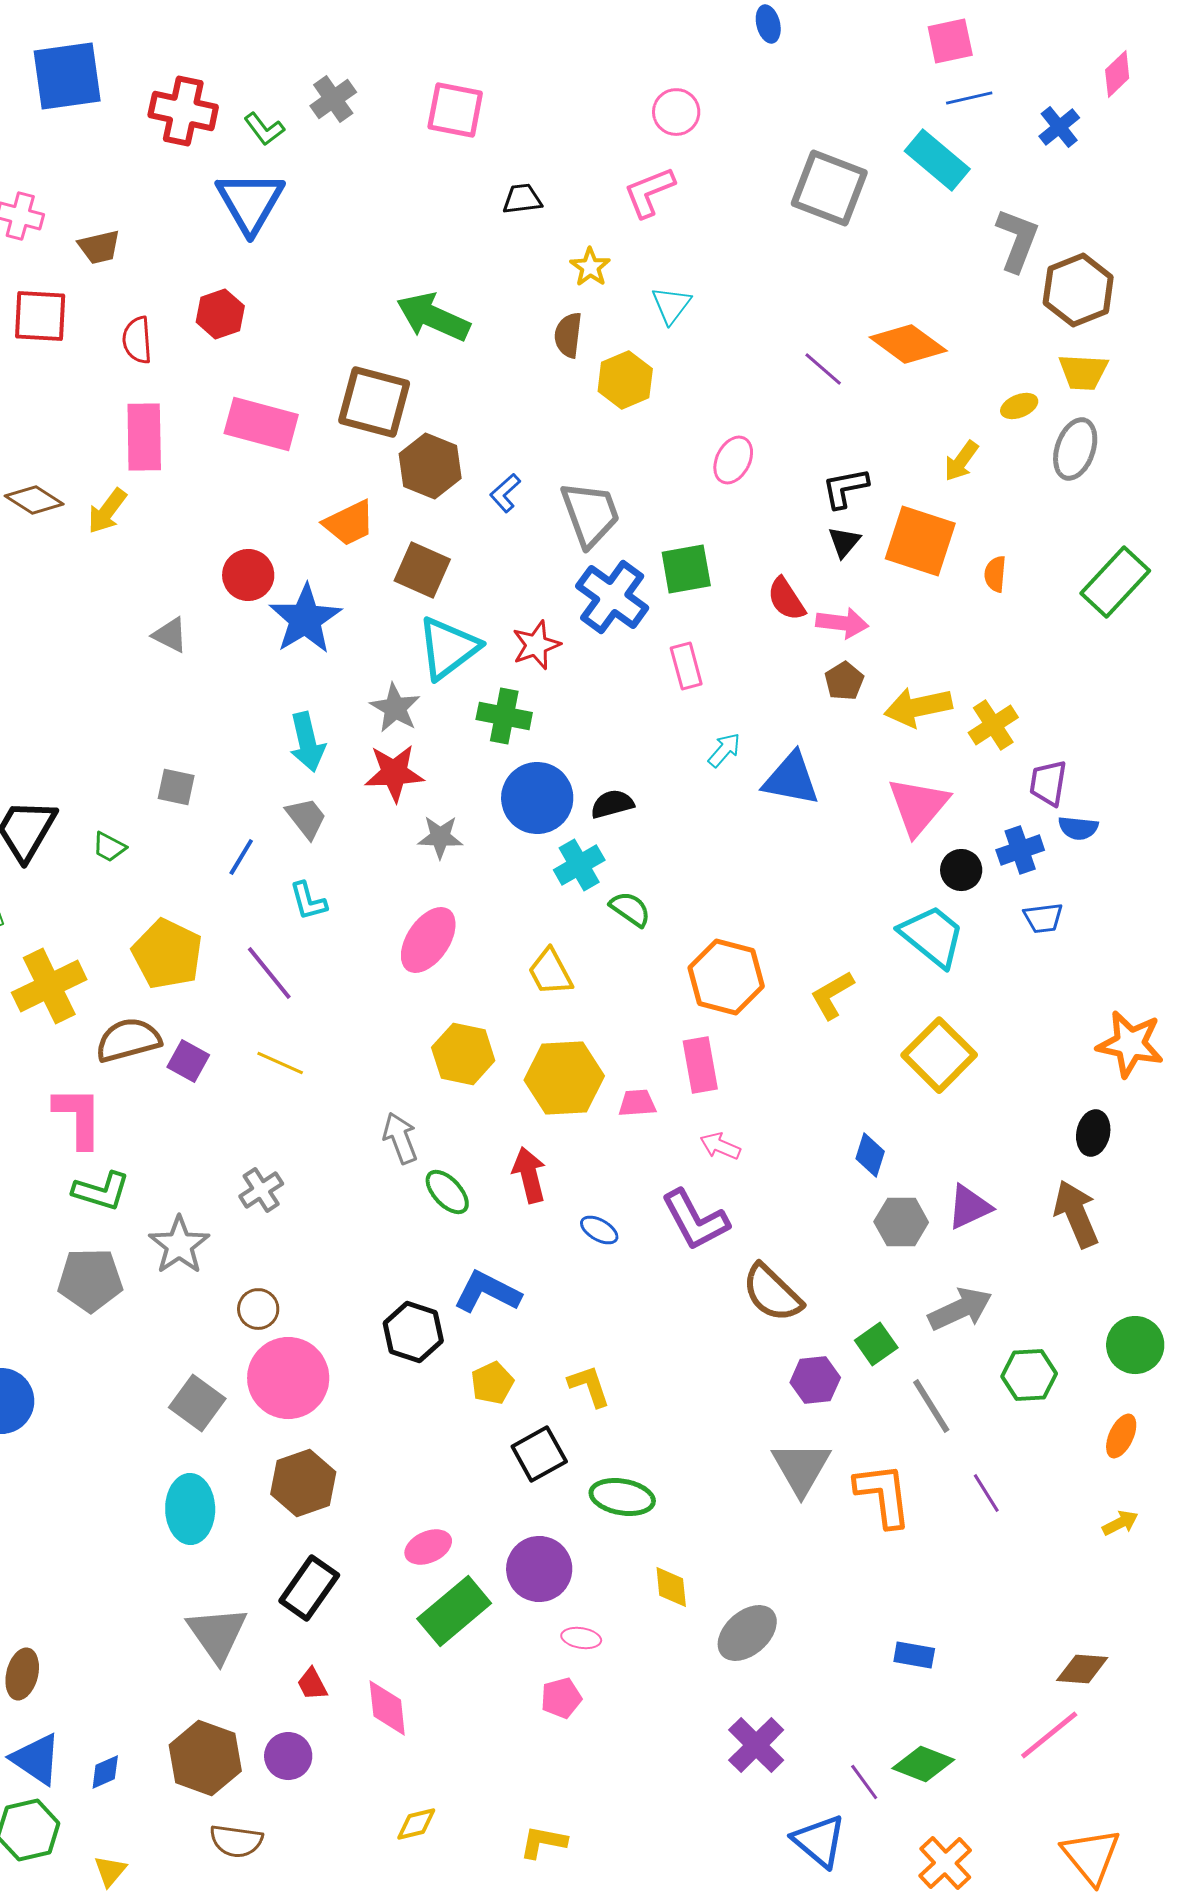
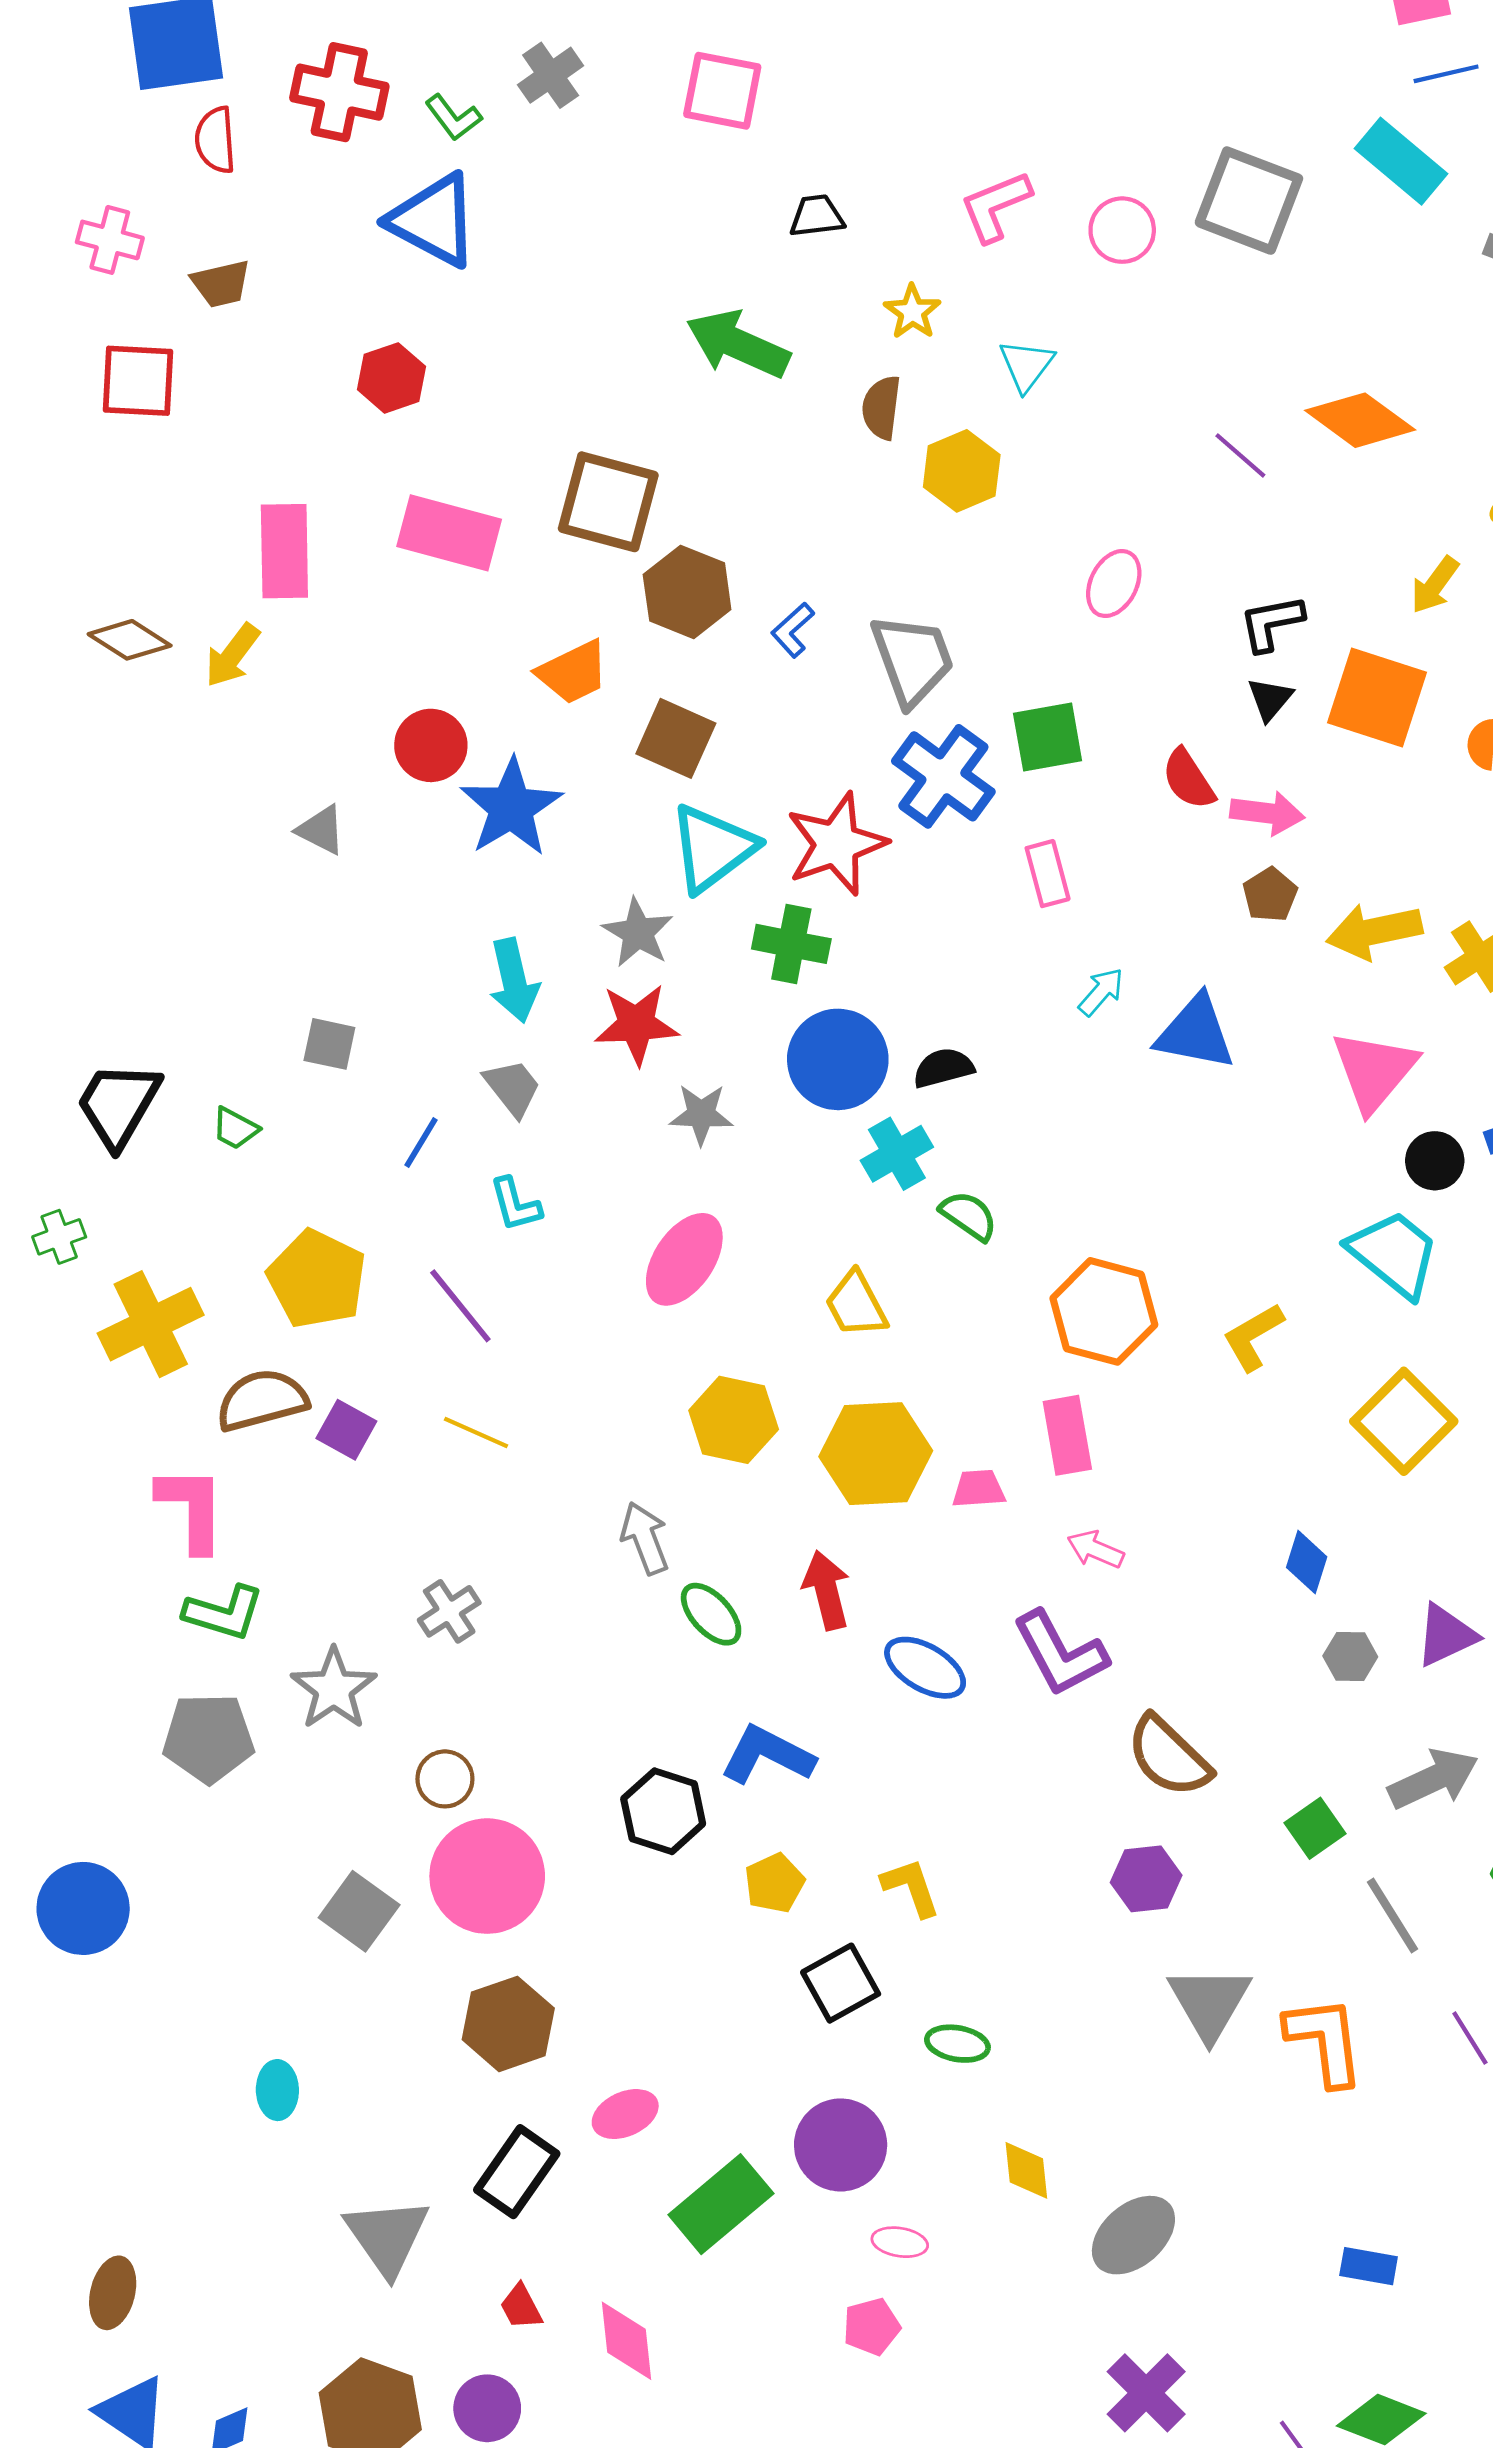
pink circle: (676, 112) -> (1122, 230), moved
blue triangle: (250, 202) -> (434, 220), turned -32
green arrow: (433, 317) -> (738, 344), moved
red semicircle: (137, 340) -> (215, 140), moved
red star: (536, 645) -> (836, 844), size x1.5
gray hexagon: (901, 1222) -> (1350, 1656), size x0.7
blue ellipse: (599, 1230) -> (925, 1668), size x1.5
purple hexagon: (815, 1380) -> (1146, 1879), moved
green ellipse: (622, 1497) -> (957, 2044), size x0.7
cyan ellipse: (190, 1509) -> (277, 2090), moved, size x0.6
pink ellipse: (428, 1547) -> (625, 2114), moved

